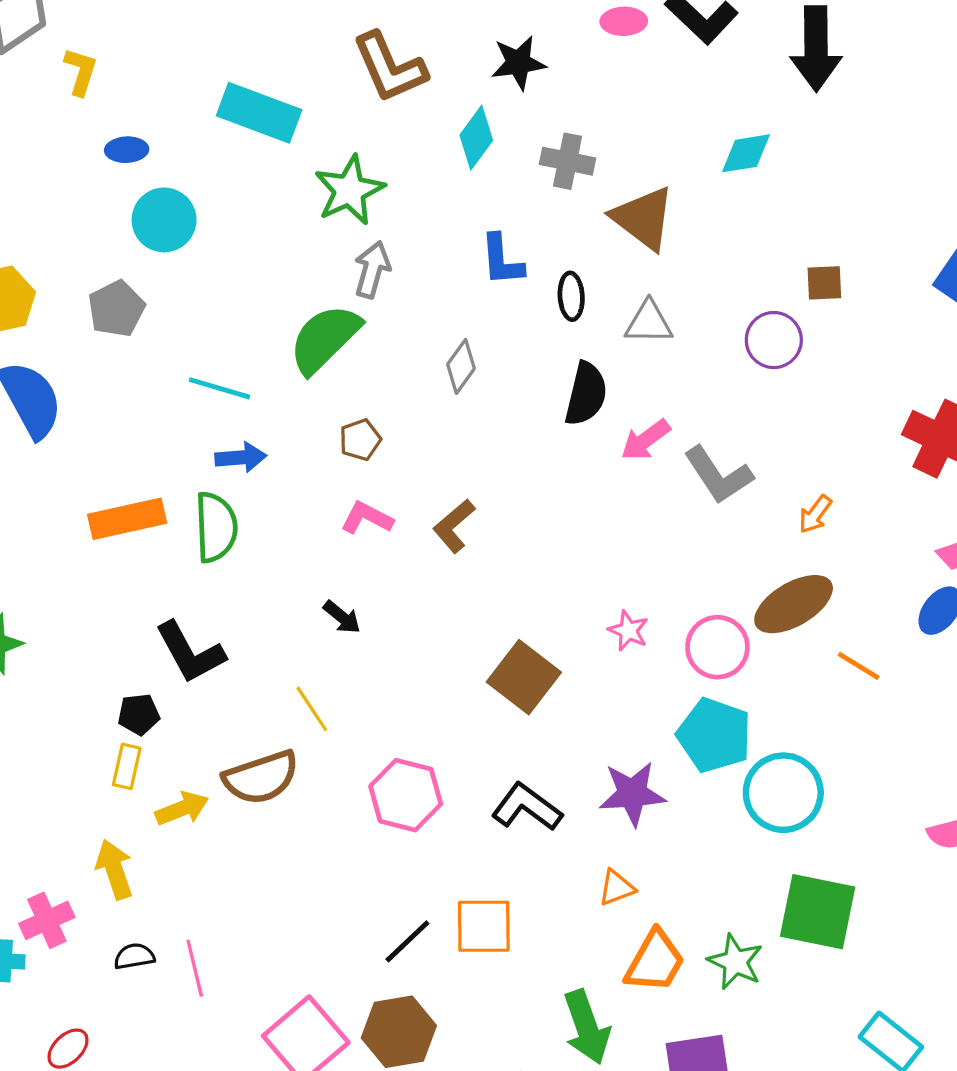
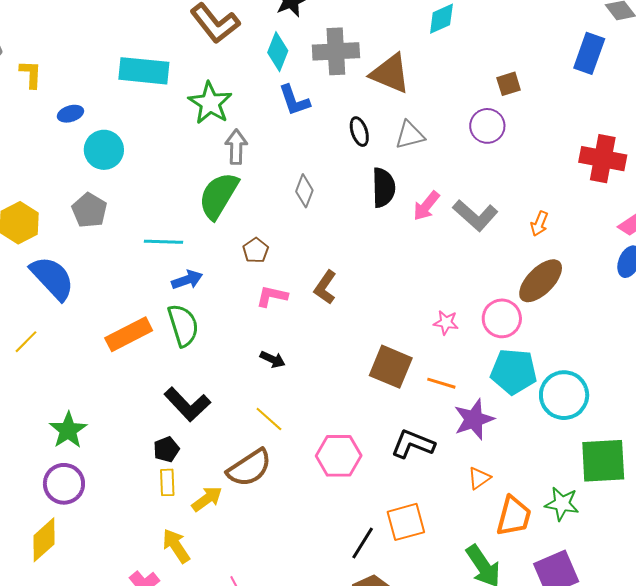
gray cross: (568, 161) -> (336, 51), size x1.4
blue L-shape: (502, 260) -> (294, 100), moved
orange line: (859, 666) -> (441, 383), moved

